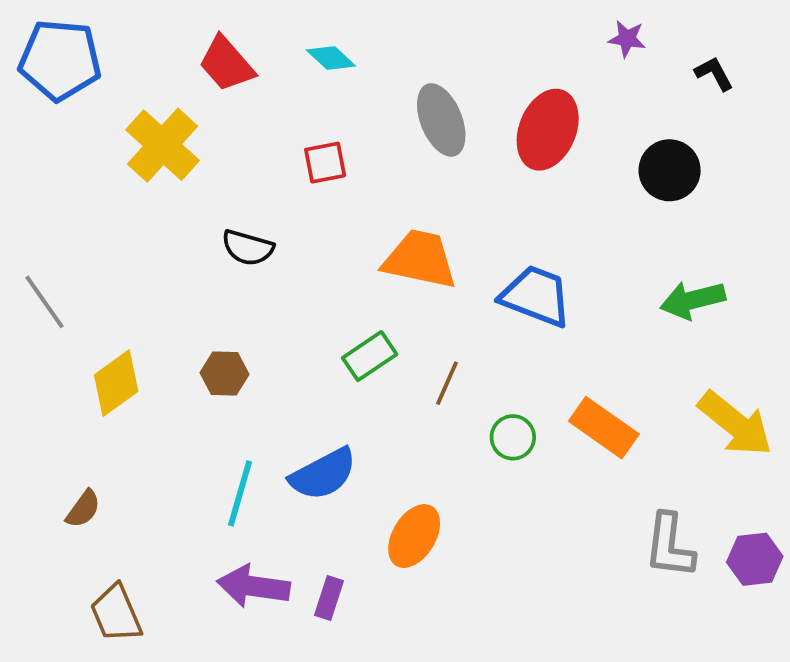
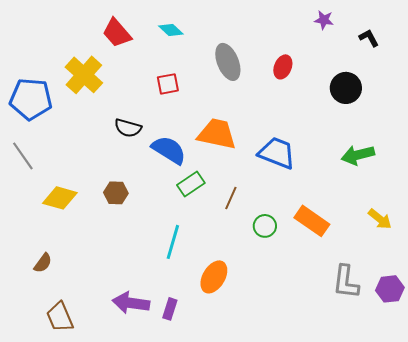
blue pentagon: (60, 60) -> (31, 99), moved
red ellipse: (548, 130) -> (283, 67), size x0.6
yellow diamond: (116, 383) -> (60, 198), turned 52
yellow arrow: (735, 424) -> (380, 219), size x0.6
blue semicircle: (323, 474) -> (169, 150), moved, turned -120
cyan line: (240, 493) -> (173, 242), moved

